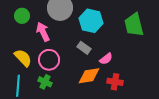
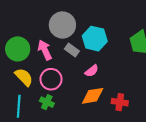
green circle: (22, 16) -> (18, 49), moved, size x1.5
gray rectangle: (84, 48) -> (72, 50), moved
pink semicircle: (106, 59) -> (92, 71), moved

